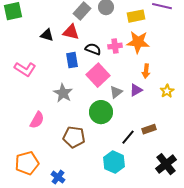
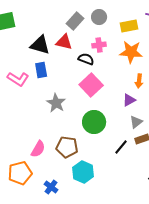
black triangle: (47, 35) -> (40, 45), size x1.5
pink cross: (115, 46) -> (99, 45), moved
blue rectangle: (72, 60) -> (41, 70), moved
gray triangle: (116, 92) -> (136, 122), moved
pink semicircle: (37, 120) -> (38, 149), moved
cyan hexagon: (114, 162) -> (83, 172), moved

